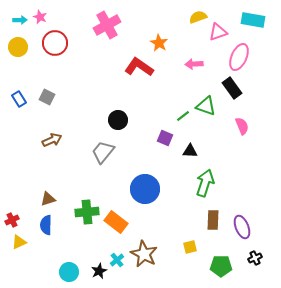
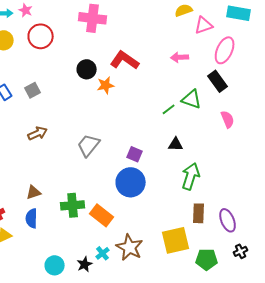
pink cross: (107, 25) -> (93, 18), turned 36
orange star: (159, 43) -> (106, 85), moved, turned 30
gray square: (47, 97) -> (33, 90), turned 35
black circle: (118, 120) -> (87, 69), moved
purple square: (165, 138) -> (135, 154), moved
yellow square: (190, 247) -> (176, 240), size x2.0

